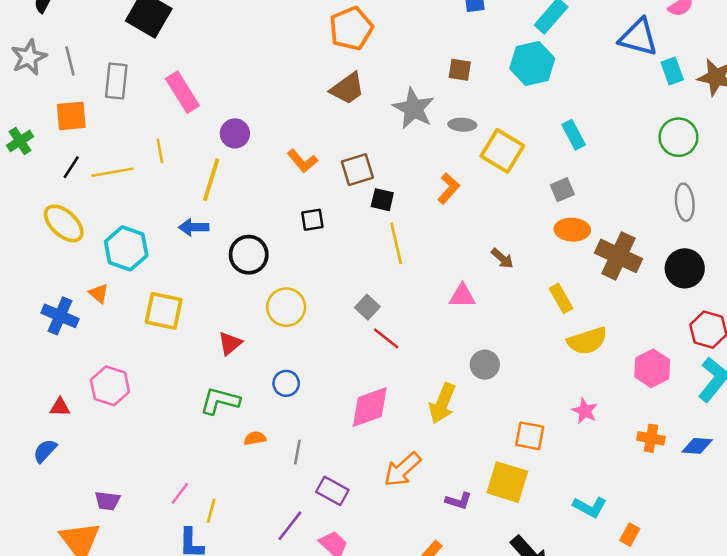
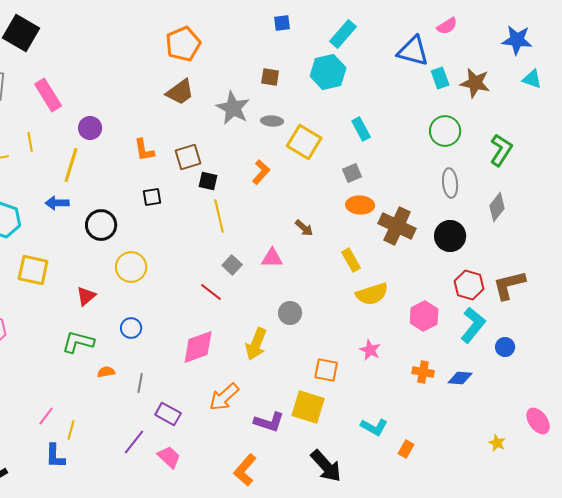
orange L-shape: (302, 161) -> (144, 150), turned 30
gray square: (367, 307) -> (232, 265), moved
purple L-shape: (459, 501) -> (269, 422), size x1.4

